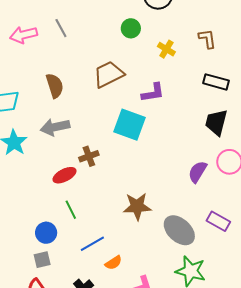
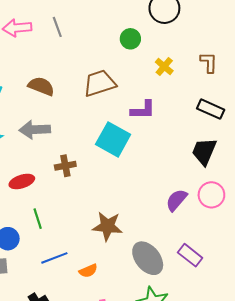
brown semicircle: (55, 86) -> (41, 86), turned -60
red ellipse: (65, 175) -> (22, 181), moved
orange semicircle: (113, 263) -> (88, 271), moved

